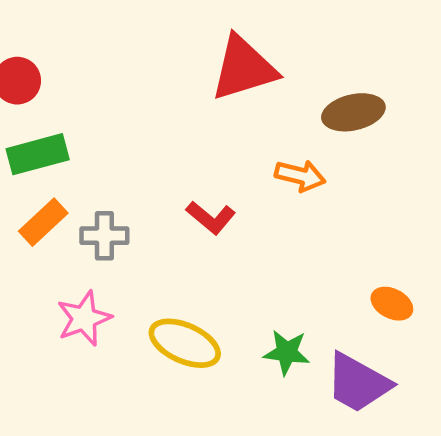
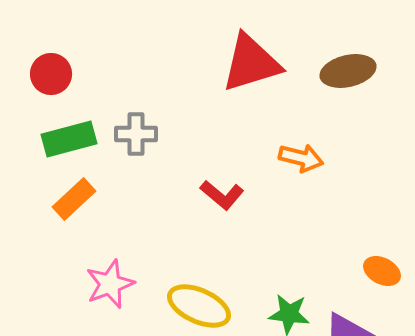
brown ellipse: (353, 112) -> (348, 71), moved
gray cross: (104, 236) -> (136, 134), moved

